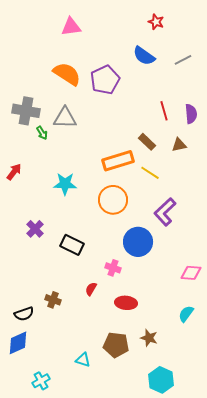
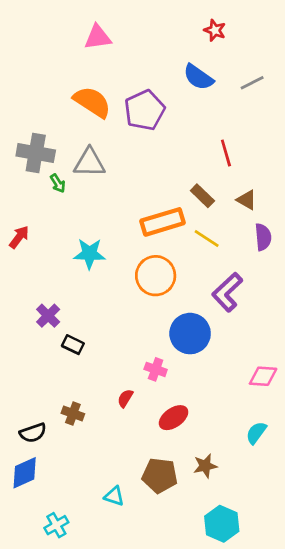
purple semicircle: (191, 114) -> (263, 237), moved
brown triangle: (179, 145) -> (247, 200), turned 42
black rectangle: (72, 245) -> (73, 345), moved, size x0.7
red ellipse: (126, 303) -> (174, 418), turned -40
brown star: (149, 338) -> (205, 466), turned -30

